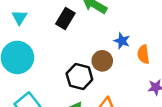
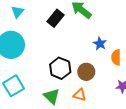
brown circle: (102, 61) -> (86, 72), moved

